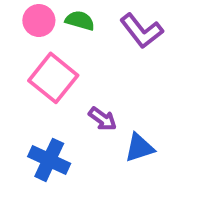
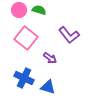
purple L-shape: (141, 31) -> (69, 35), moved
blue triangle: (139, 148) -> (48, 87), moved, turned 35

